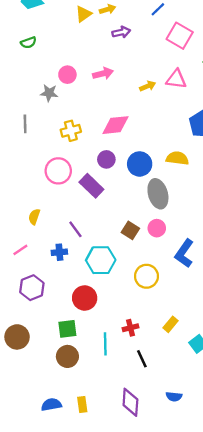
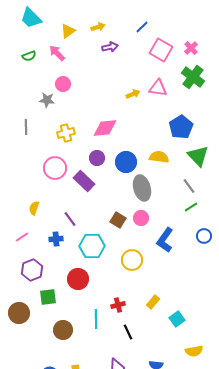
yellow triangle: (83, 14) -> (68, 31), moved
pink arrow: (103, 73) -> (57, 53), moved, turned -120
green square: (67, 329) -> (48, 297), moved

